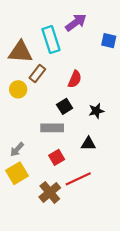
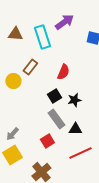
brown triangle: (20, 52) -> (15, 34), moved, size x0.7
black star: (96, 111) -> (74, 100), moved
gray rectangle: (52, 128) -> (56, 119), moved, turned 54
red line: (78, 179) -> (80, 153), moved

